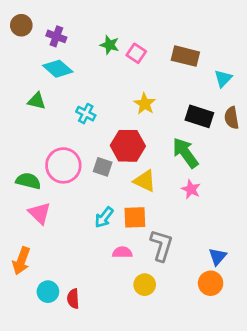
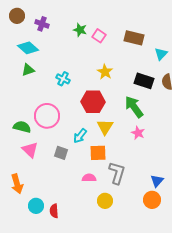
cyan diamond: (58, 69) -> (28, 48), moved
green triangle: (37, 101) -> (28, 70), turned -32
gray square: (103, 167) -> (61, 153), moved
yellow triangle: (145, 181) -> (105, 127), turned 36
cyan arrow: (104, 217) -> (80, 136), moved
orange arrow: (21, 261) -> (17, 184), turned -36

